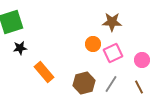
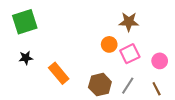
black star: (20, 48) -> (26, 58), moved

